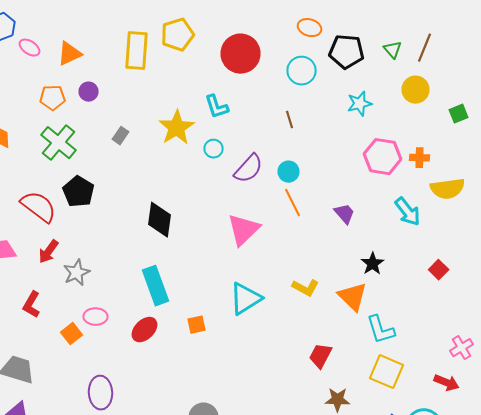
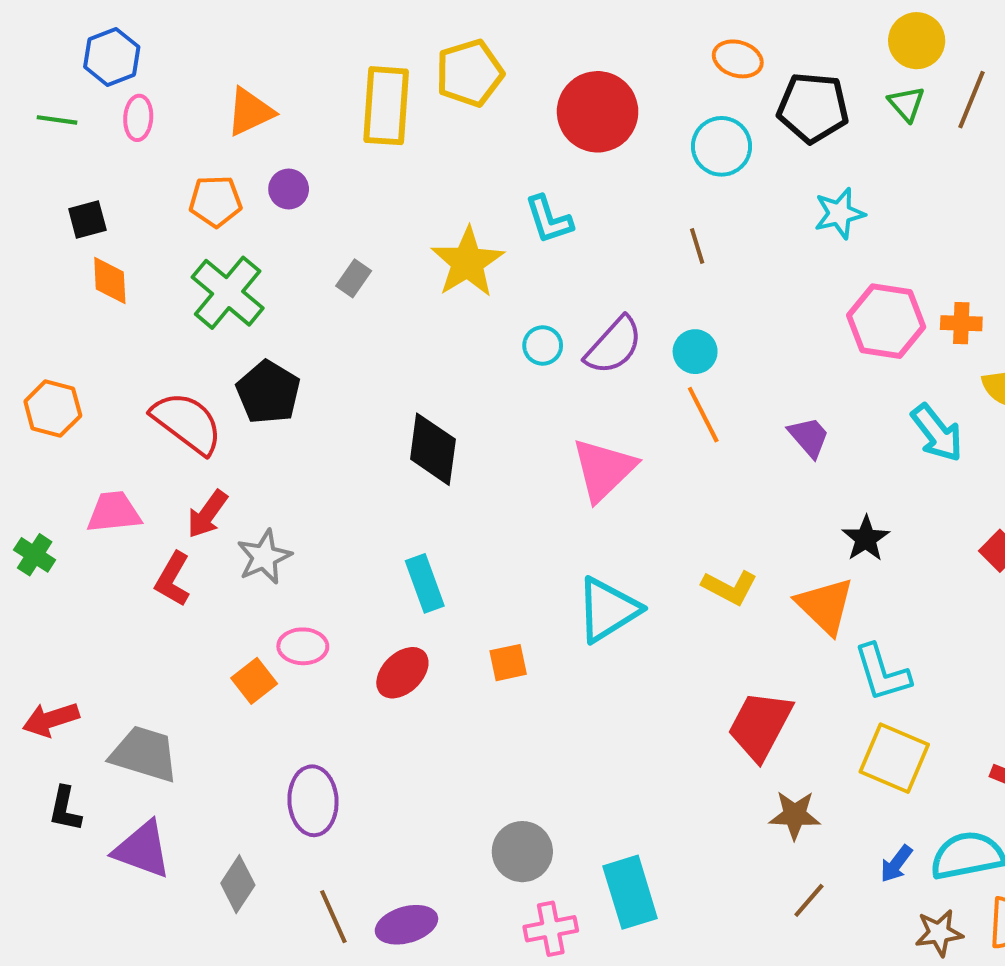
pink ellipse: (30, 48) -> (138, 118), moved, turned 60
yellow circle: (416, 90) -> (917, 41), moved
cyan circle: (214, 149) -> (543, 346), moved
cyan rectangle: (156, 286) -> (425, 583), size x0.7
red L-shape: (32, 305) -> (173, 579), moved
red trapezoid: (320, 356) -> (760, 726), size x1.4

